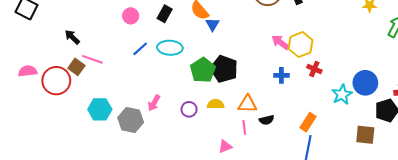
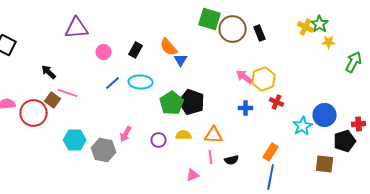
black semicircle: (267, 120) -> (232, 160), moved

